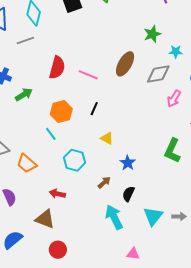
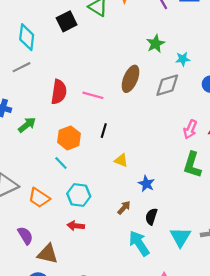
pink arrow: (174, 99) -> (190, 129), moved
cyan hexagon: (75, 160) -> (79, 195), moved
brown triangle: (45, 219) -> (48, 254), moved

